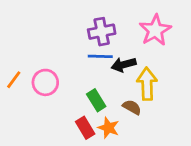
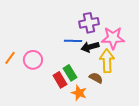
pink star: (155, 30) -> (113, 38), moved, turned 30
purple cross: (102, 32) -> (89, 23), moved
red rectangle: (85, 128) -> (60, 80), moved

